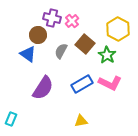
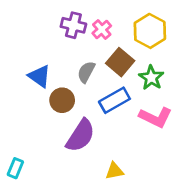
yellow hexagon: (118, 29) -> (150, 31), moved
brown circle: (38, 35) -> (62, 100), moved
blue rectangle: (82, 84) -> (114, 100), moved
purple semicircle: (43, 88) -> (81, 136), moved

